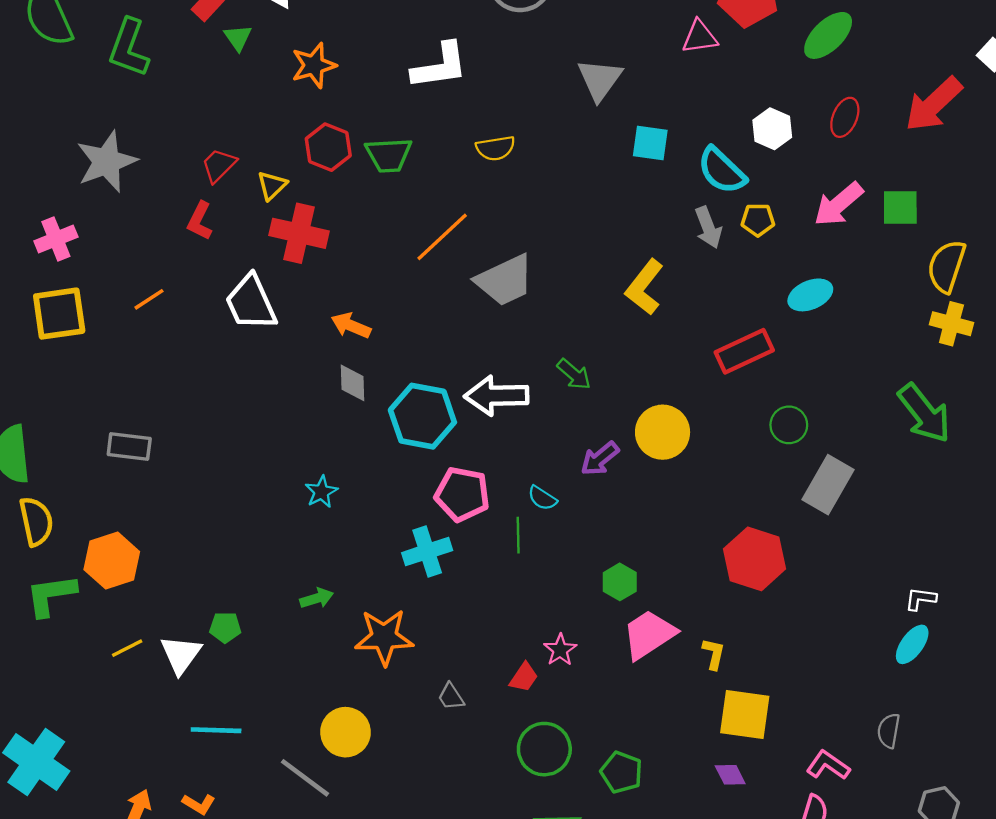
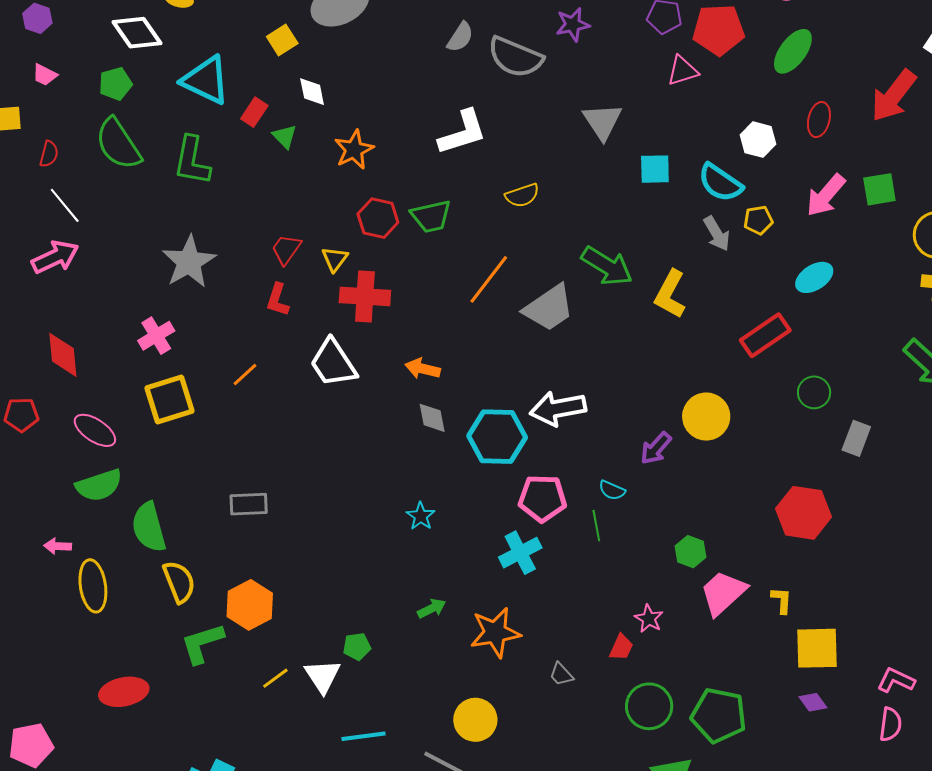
green arrow: (574, 374) -> (607, 266), moved, size x1.6
gray rectangle: (828, 485) -> (856, 438), size x0.7
green pentagon: (621, 772) -> (719, 715), size x1.5

